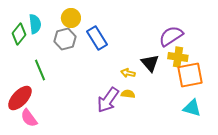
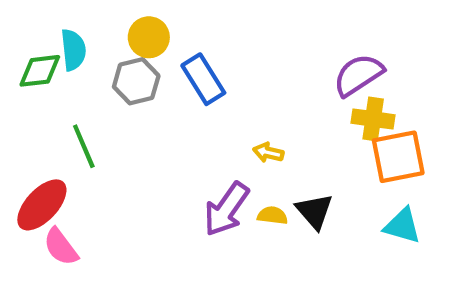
green diamond: (19, 34) -> (40, 71), turned 45
black triangle: (150, 63) -> (314, 211), moved
yellow semicircle: (128, 94) -> (272, 215), moved

